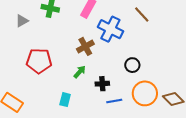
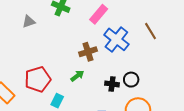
gray triangle: (22, 21) -> (29, 22), moved
red pentagon: (39, 61) -> (38, 79), moved, turned -30
black cross: (102, 84) -> (112, 84), moved

